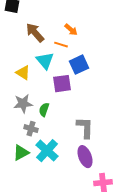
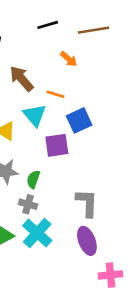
orange arrow: (71, 30) -> (69, 59), moved
gray cross: (31, 129) -> (28, 204), moved

